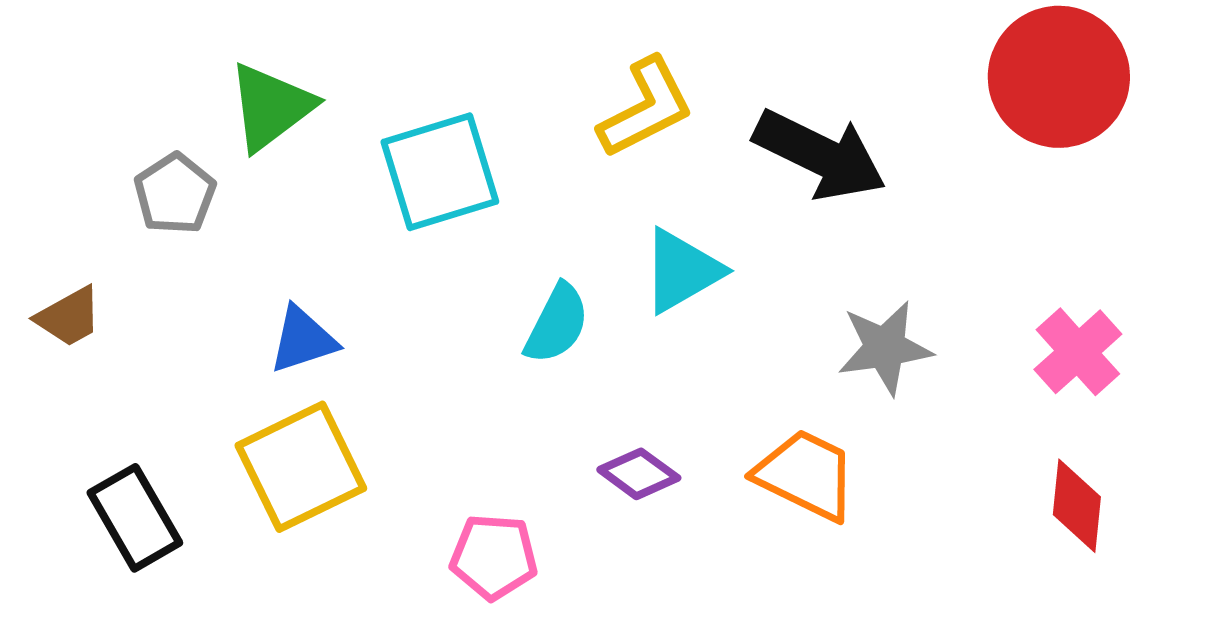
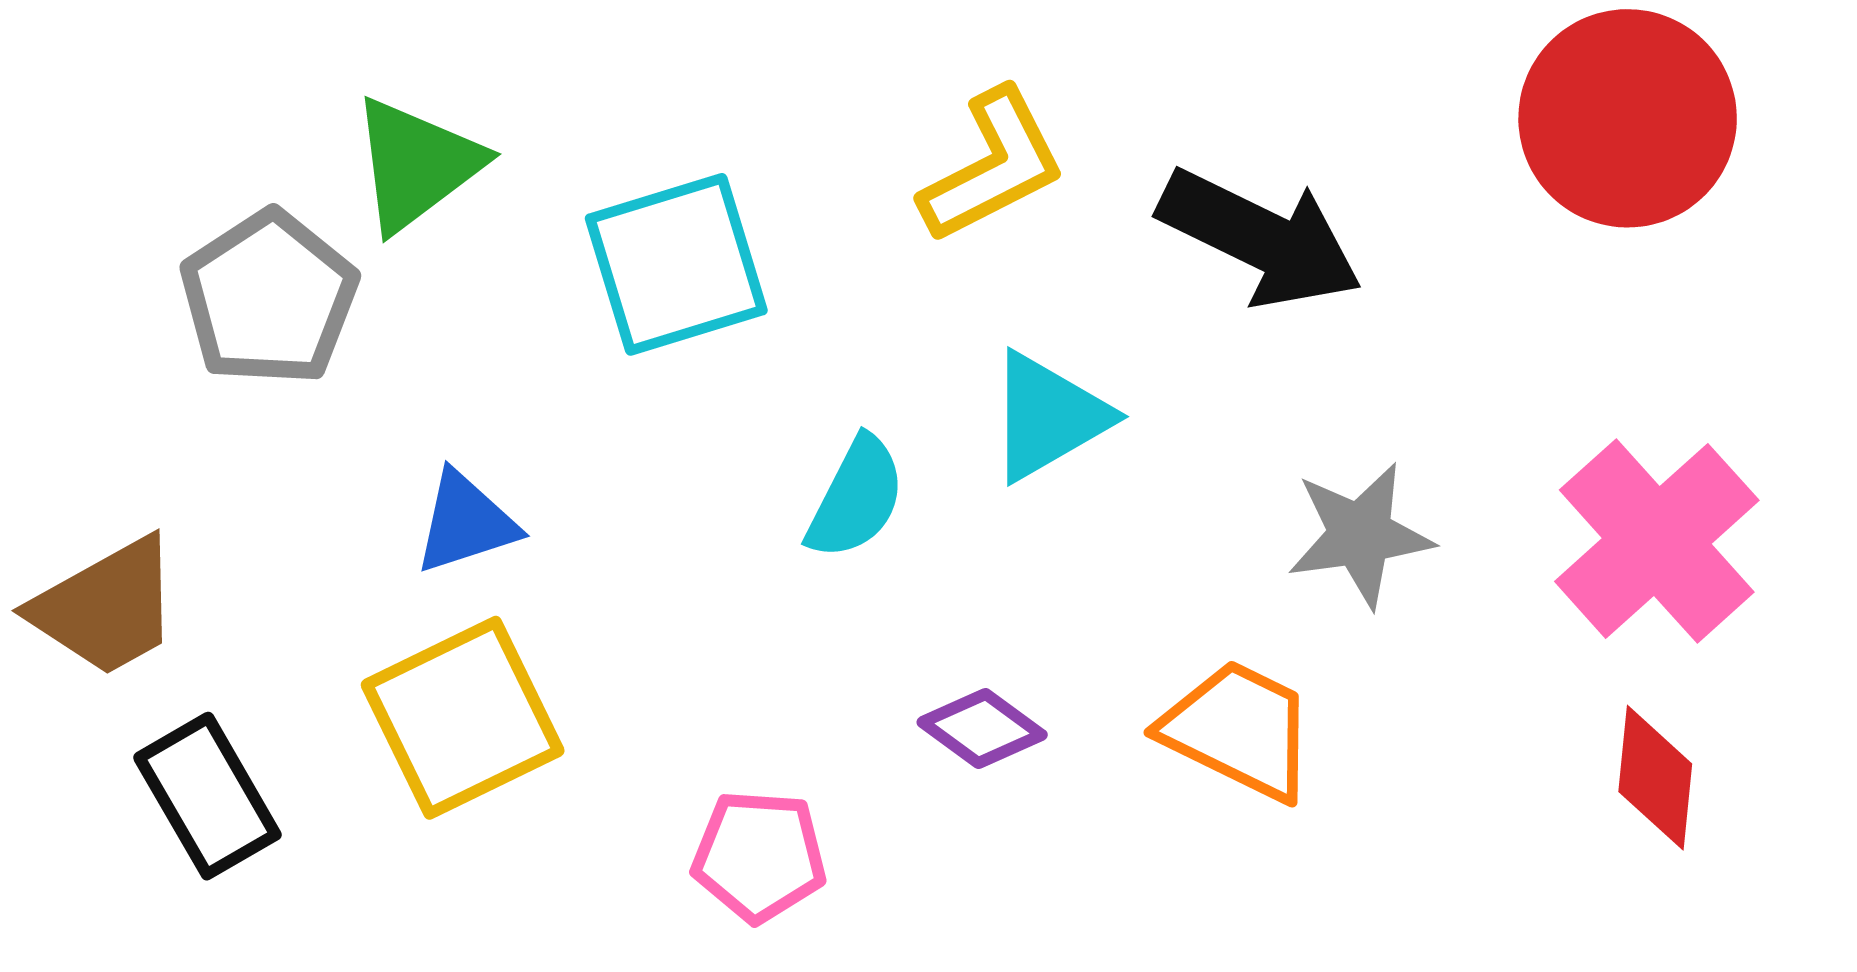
gray pentagon: (175, 194) -> (269, 298), size x1.4
brown trapezoid: (69, 317) -> (106, 607), moved, size x1.5
pink cross: (1078, 352) -> (1657, 541), size x1.5

